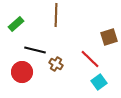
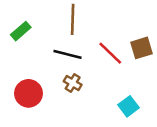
black line: (35, 50) -> (67, 54), moved
red line: (90, 59) -> (110, 53), moved

